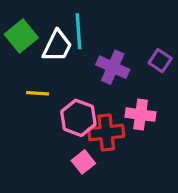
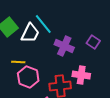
cyan line: (78, 31) -> (43, 24), turned -35
pink hexagon: (78, 118) -> (28, 77), moved

